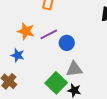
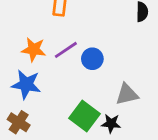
blue star: (18, 55) -> (26, 84), size x1.5
gray triangle: (74, 69) -> (127, 94), moved

